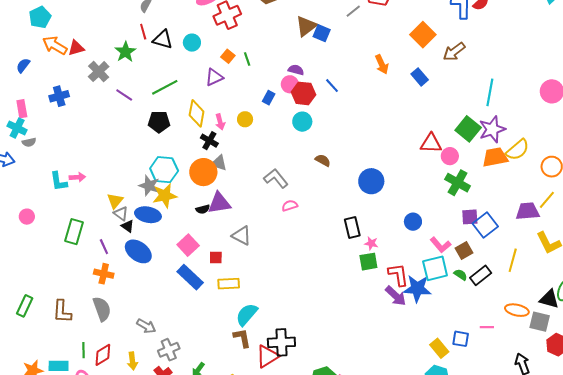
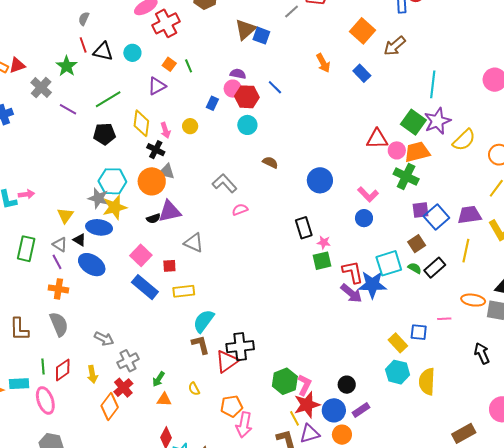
orange trapezoid: (495, 157) -> (417, 152), moved
purple trapezoid: (528, 211) -> (469, 215), moved
gray triangle: (121, 213) -> (60, 244), moved
pink L-shape: (441, 245) -> (368, 194), moved

